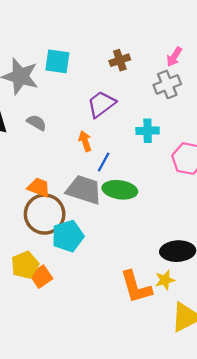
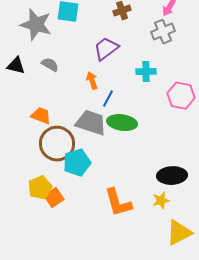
orange trapezoid: (39, 187) -> (41, 116), moved
orange L-shape: (136, 287) -> (118, 203), moved

